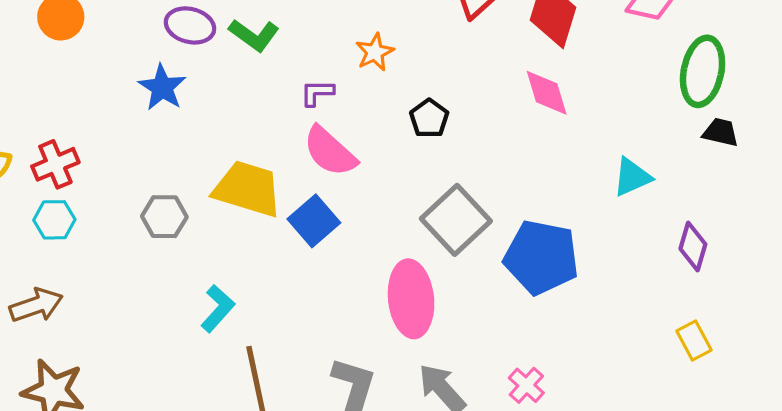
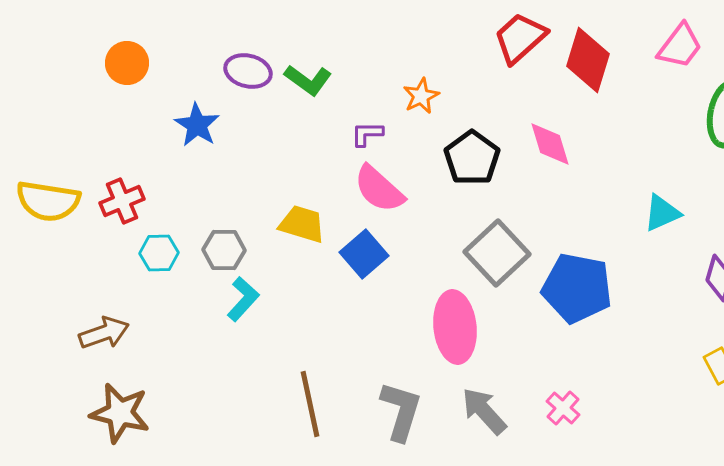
blue star: (162, 87) -> (197, 125), moved
pink diamond: (547, 93) -> (550, 144), moved
black pentagon: (429, 118) -> (472, 158), size x1.5
yellow trapezoid: (248, 189) -> (302, 224), size x0.7
cyan hexagon: (54, 220) -> (159, 253), moved
cyan L-shape: (218, 308) -> (243, 299), moved

